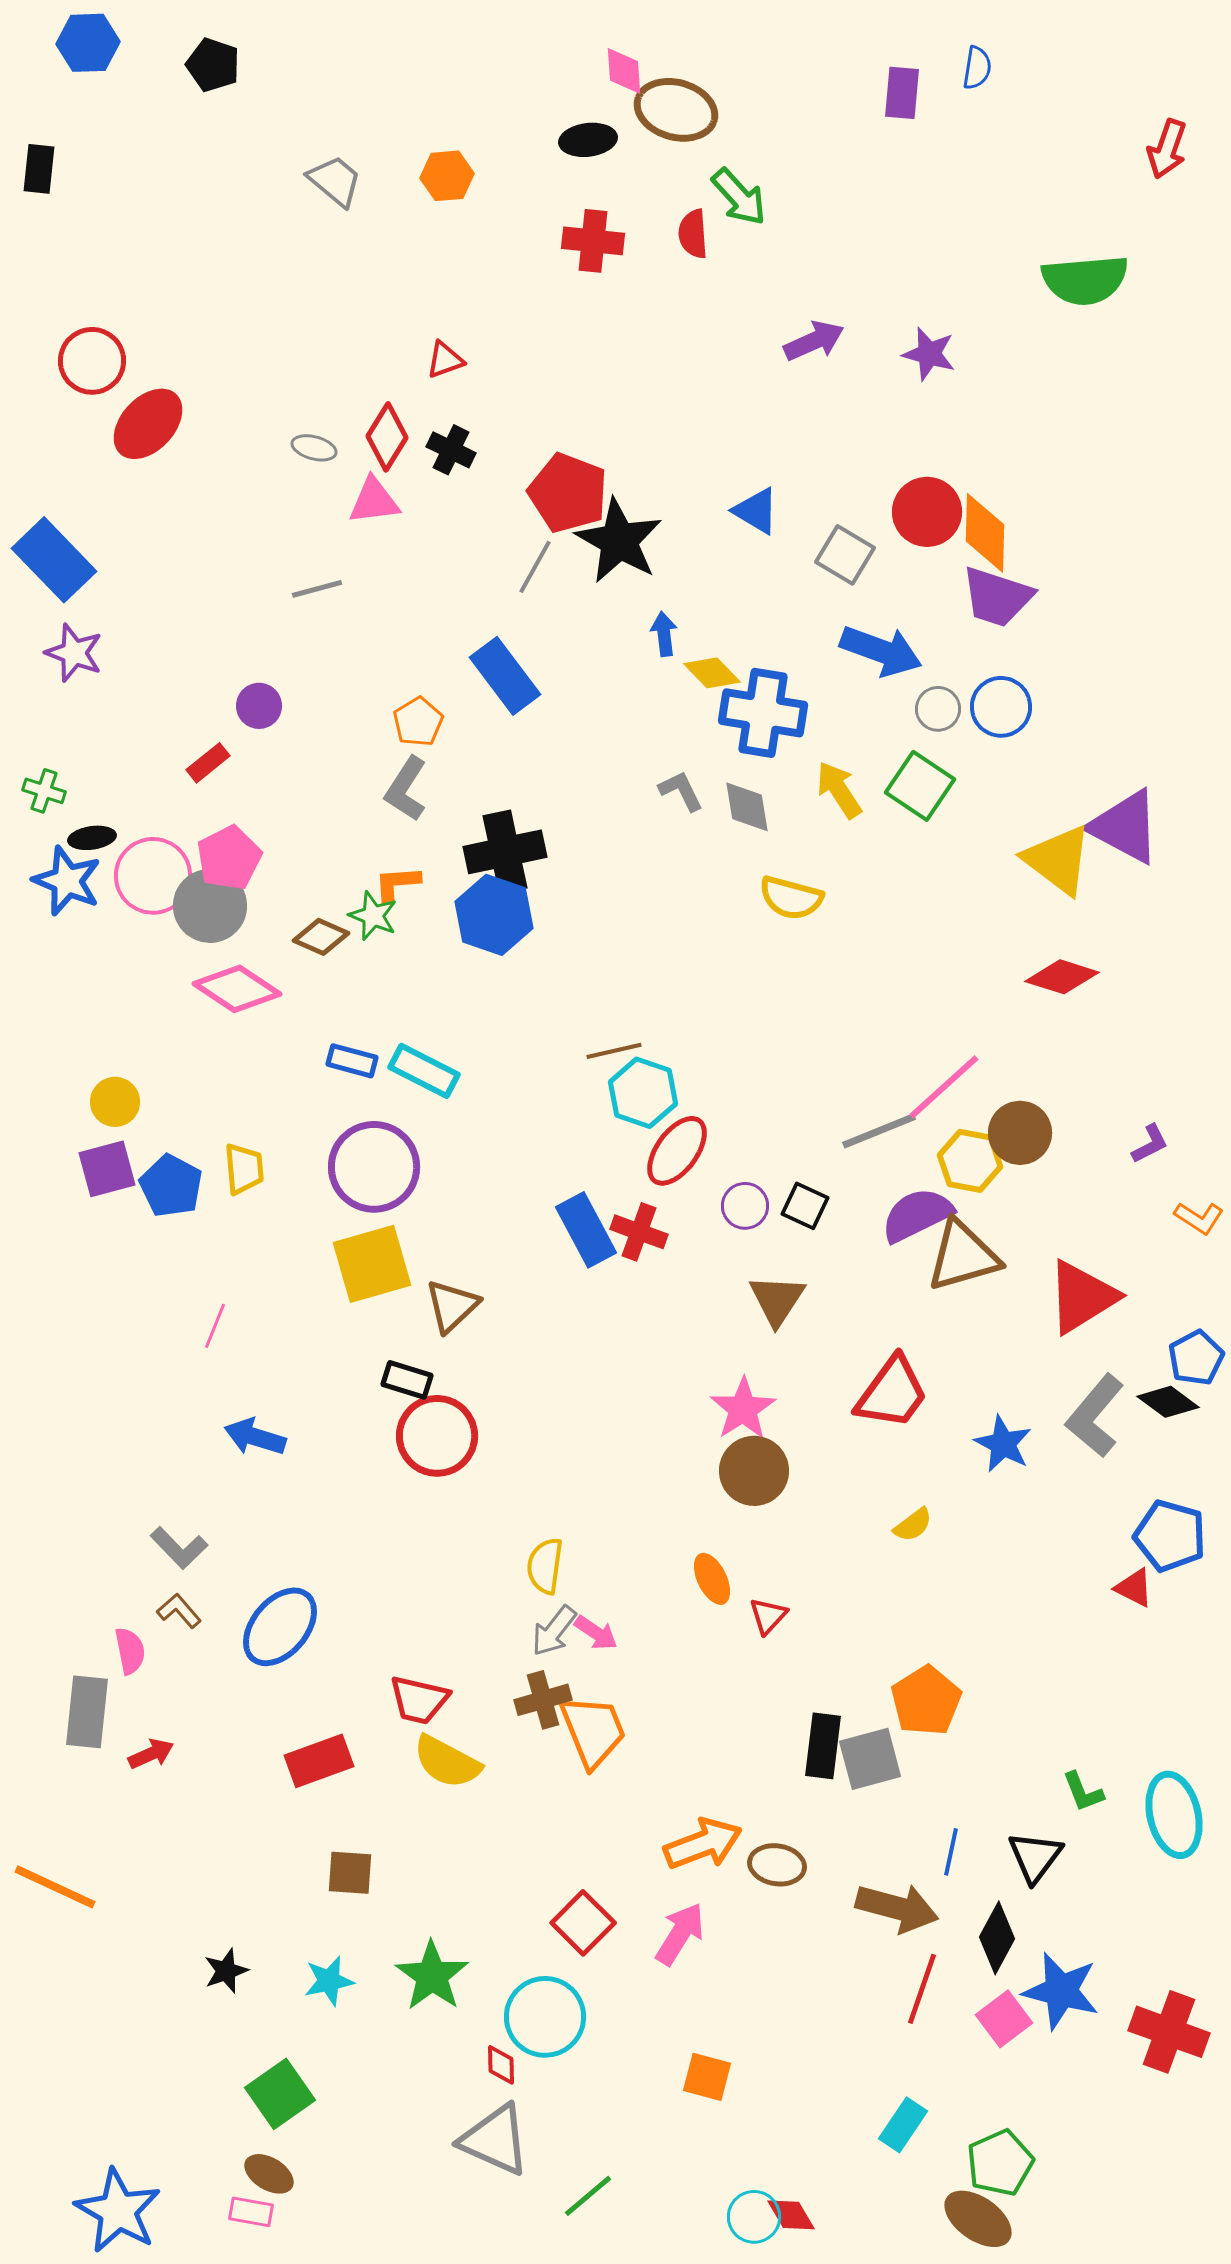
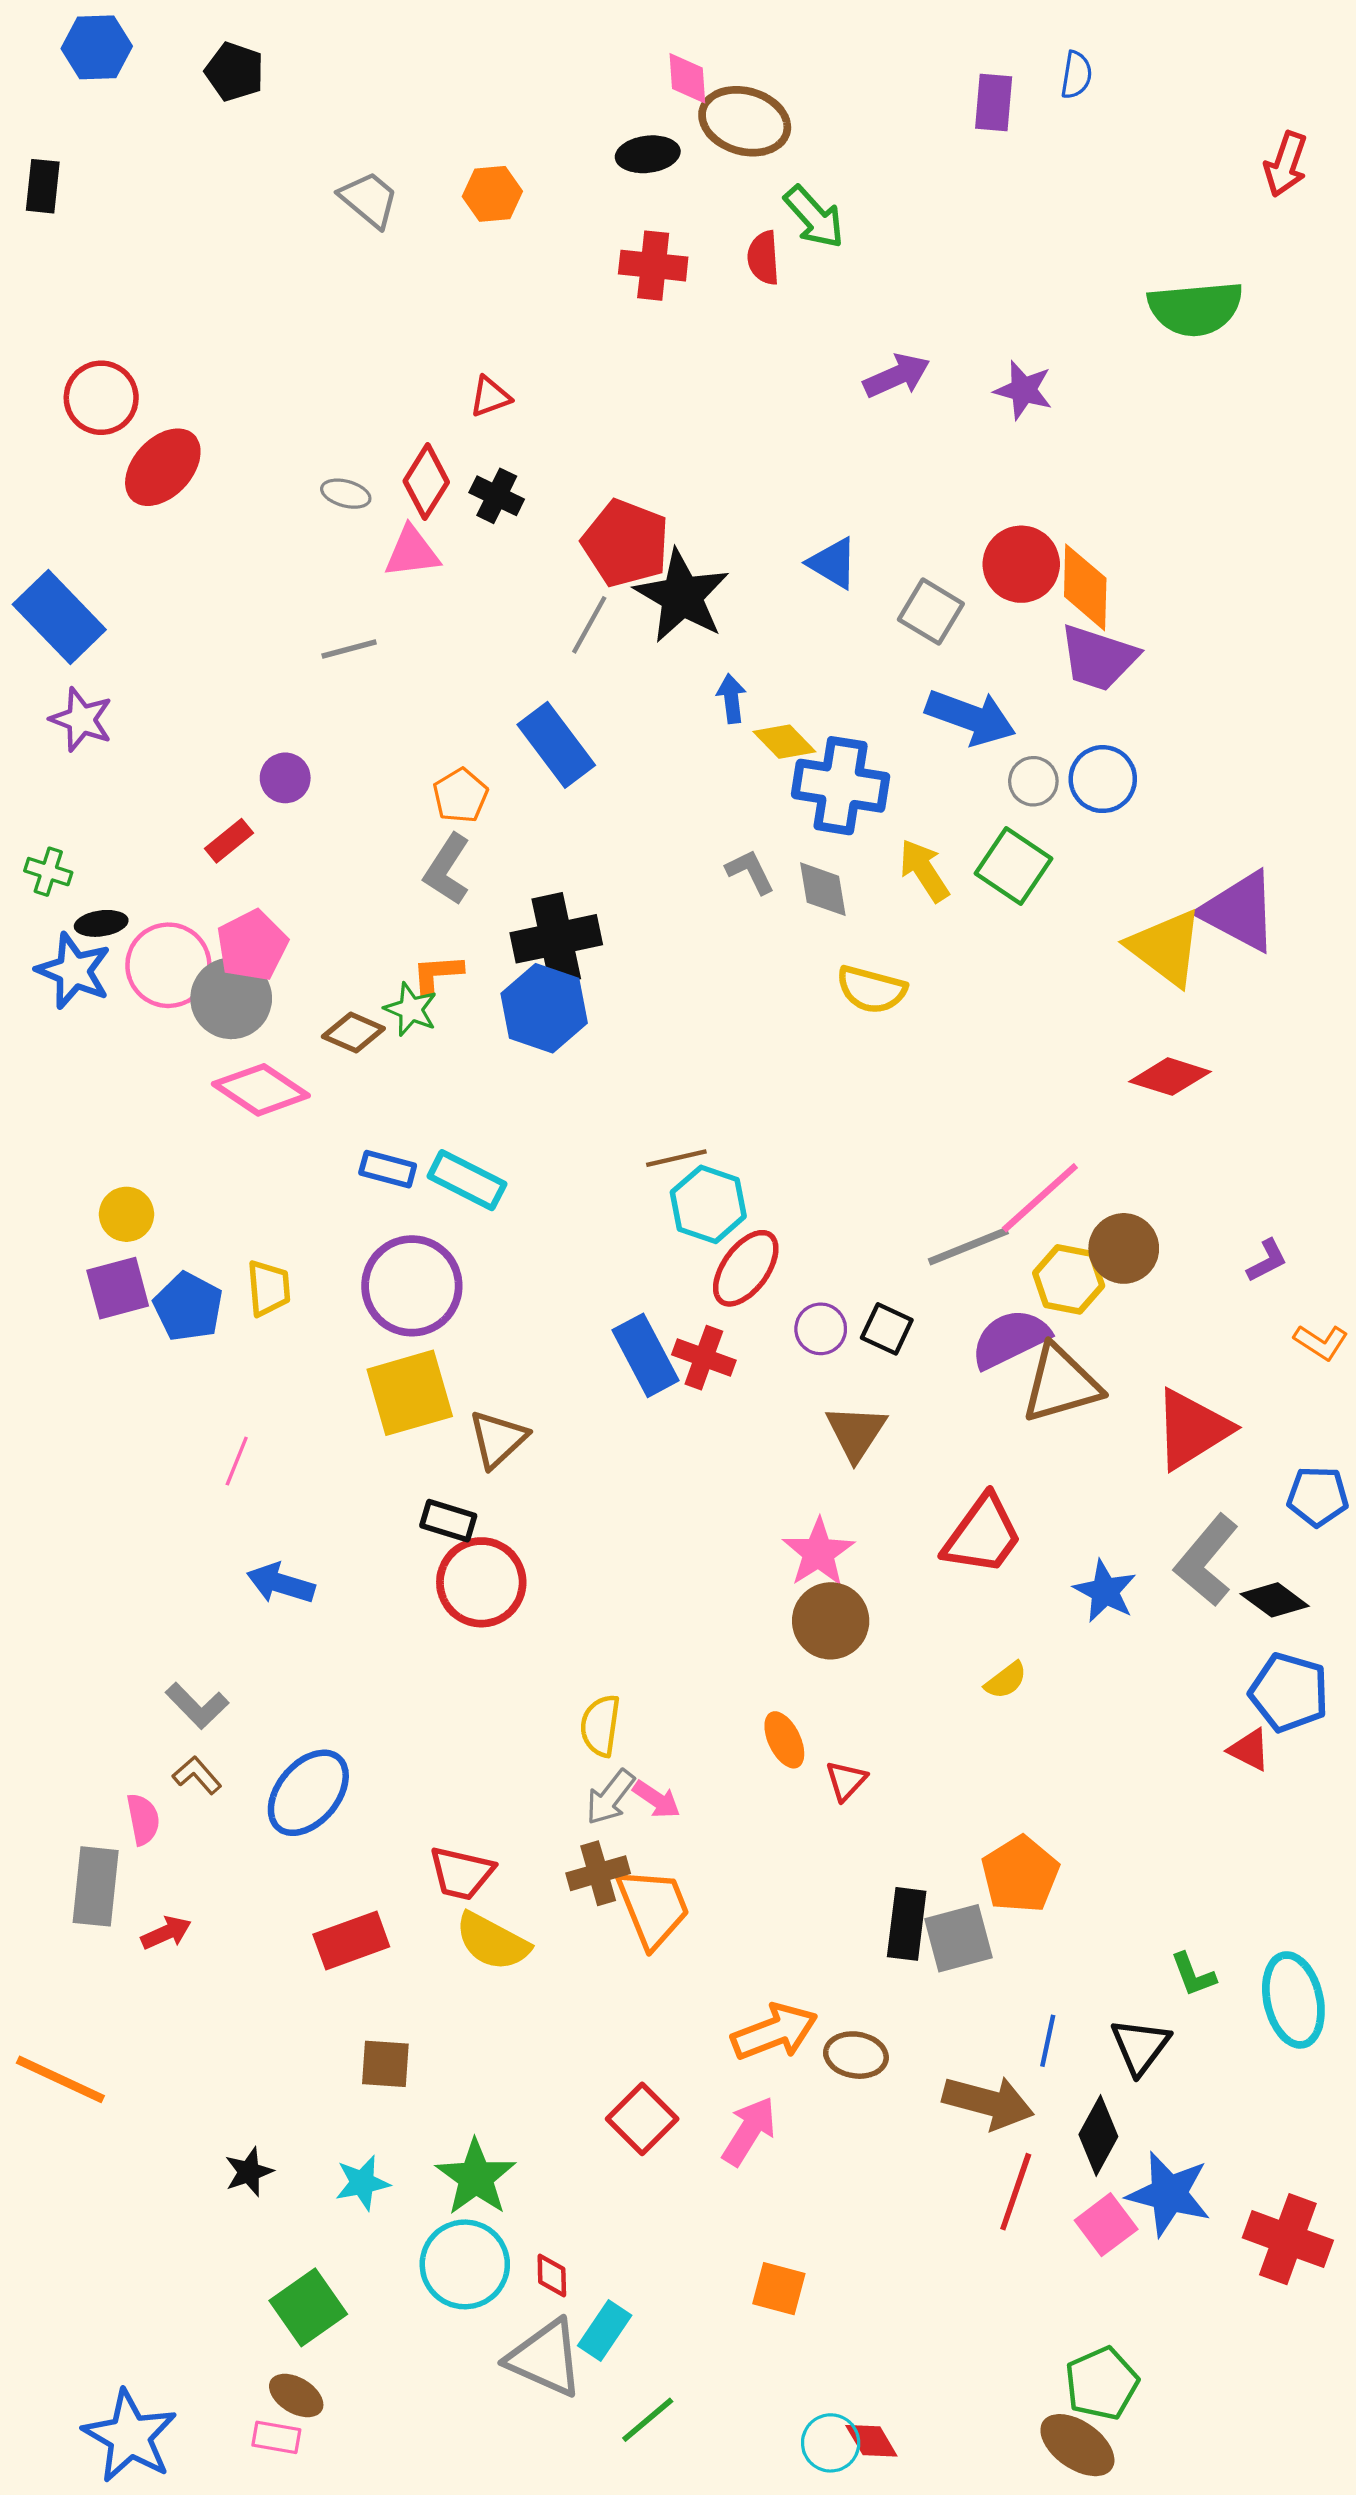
blue pentagon: (1196, 1358) -> (1318, 1496), turned 30
black diamond: (1168, 1402) -> (1275, 1600), moved
cyan circle: (545, 2017) -> (465, 2264), moved
cyan rectangle: (903, 2125) -> (605, 2331), moved

